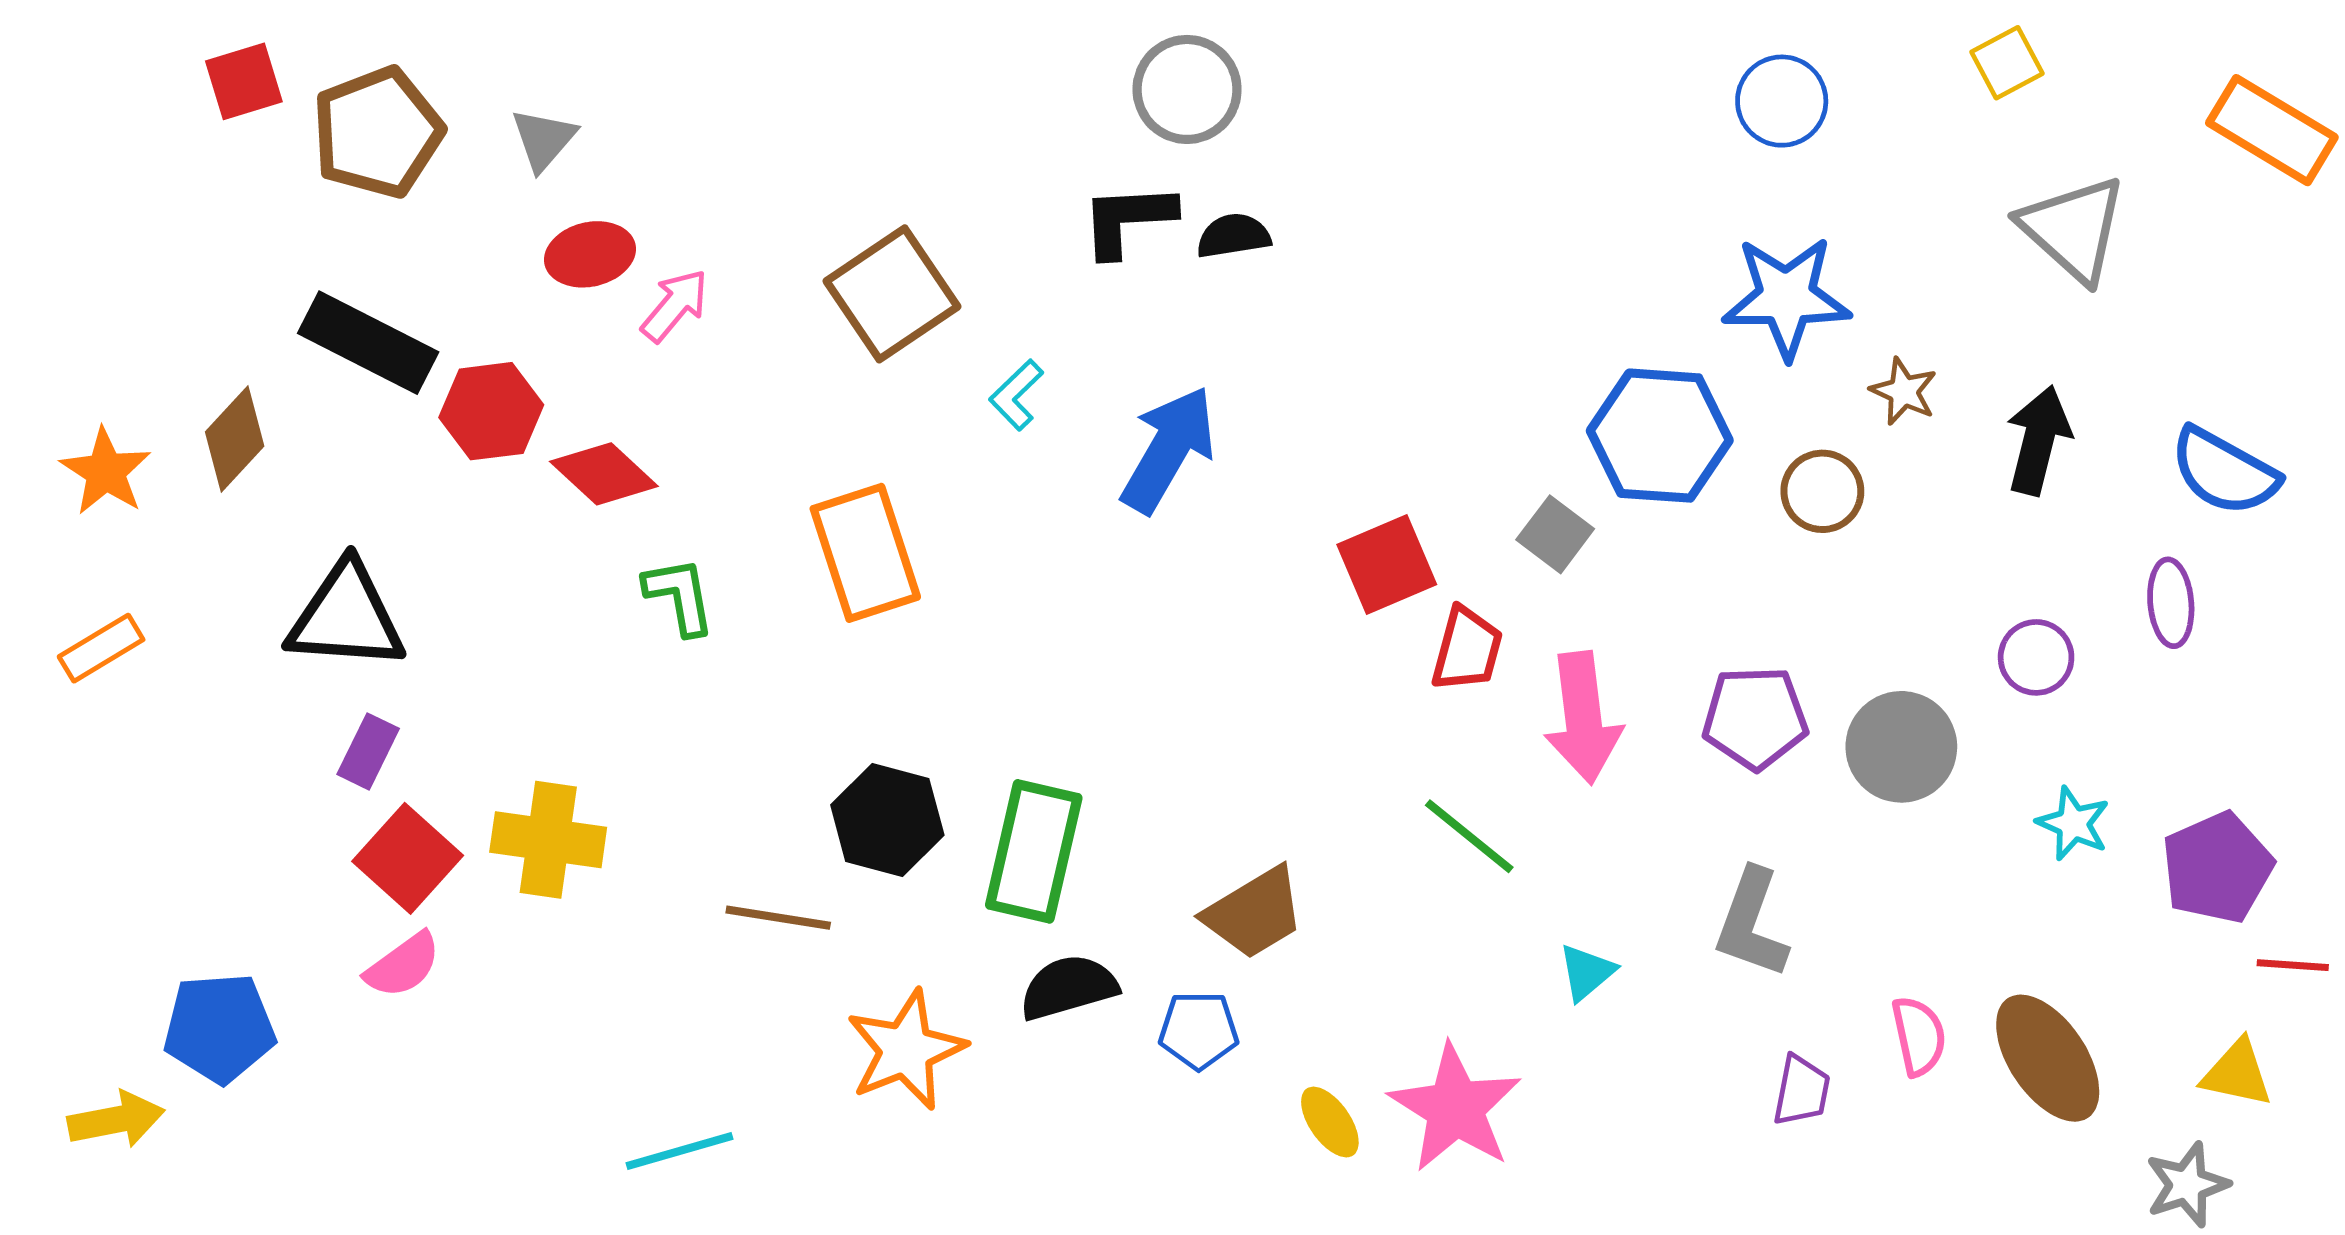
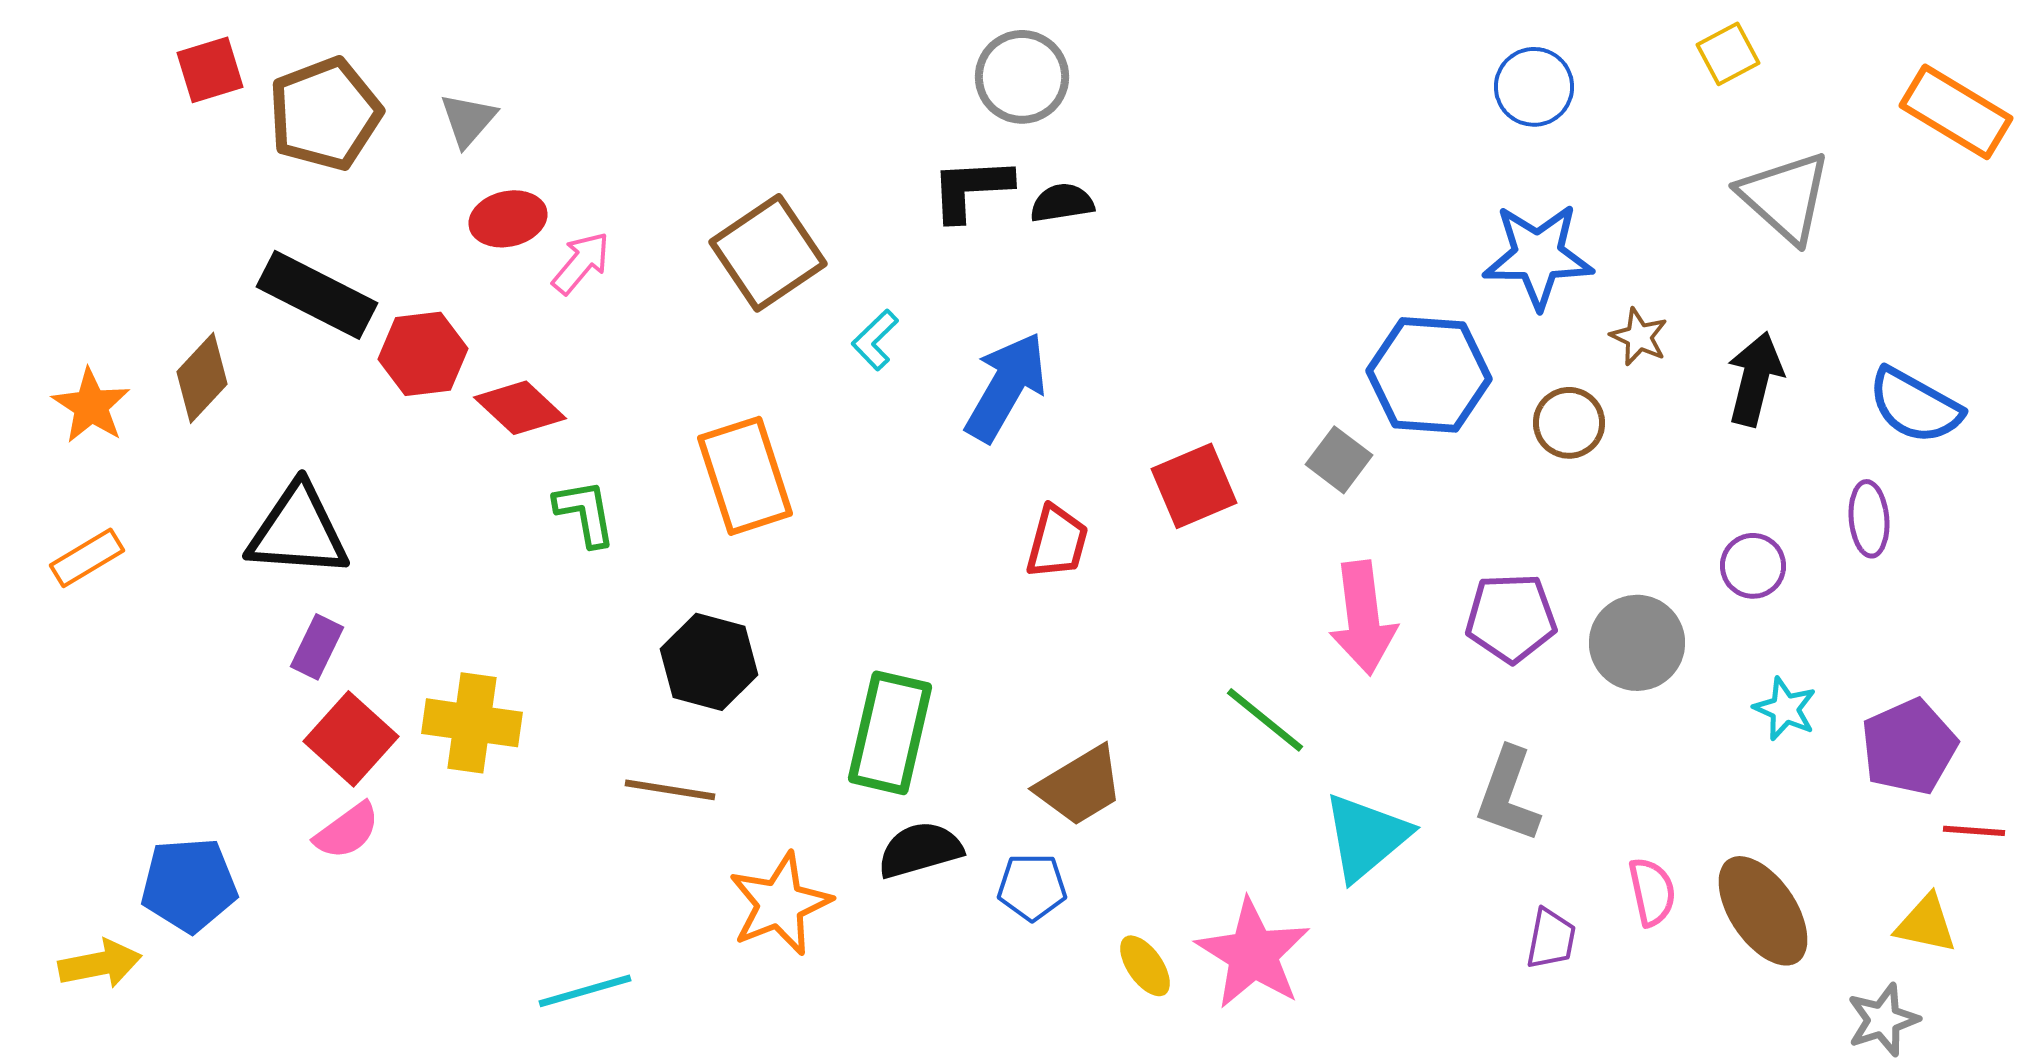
red trapezoid: (1467, 649) -> (1057, 542), moved
black hexagon: (887, 820) -> (709, 662), moved
cyan triangle: (1587, 972) -> (1366, 837), size x1.8

